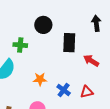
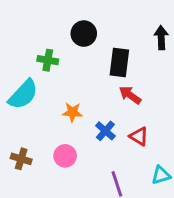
red arrow: (91, 61) -> (130, 95), moved
red triangle: (87, 92) -> (139, 136), turned 40

